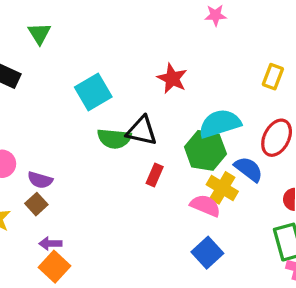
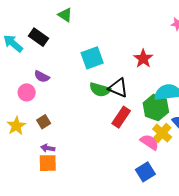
green triangle: (39, 33) -> (65, 15), turned -35
red rectangle: (155, 175) -> (121, 117), size x1.5
purple semicircle: (40, 180) -> (42, 76), moved
orange square: (54, 267) -> (48, 163), turned 36

